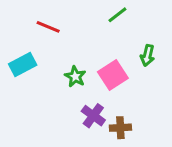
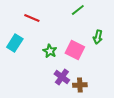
cyan rectangle: (23, 64) -> (15, 43), turned -30
pink square: (113, 75) -> (75, 50), turned -30

